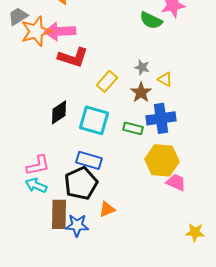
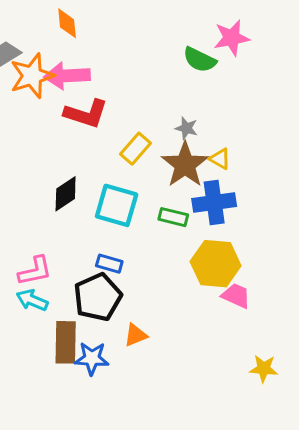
yellow triangle: (165, 79) -> (220, 159), moved
brown star: (141, 92) -> (185, 165), size x1.5
blue rectangle: (89, 160) -> (109, 264), size x0.7

